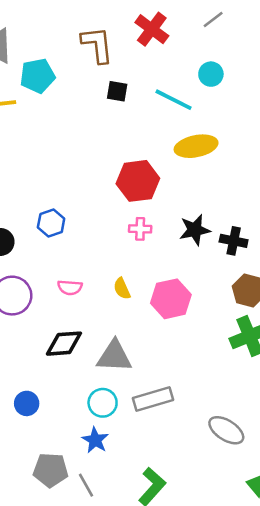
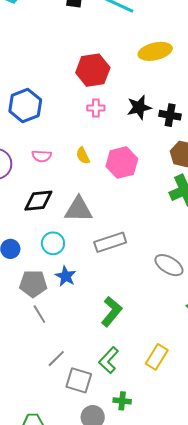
yellow ellipse: (196, 146) -> (155, 51), moved
blue hexagon: (51, 223) -> (25, 105), size x1.5
cyan circle: (103, 403) -> (53, 243), moved
gray pentagon: (51, 470) -> (33, 284), moved
gray line: (86, 485) -> (39, 314), moved

